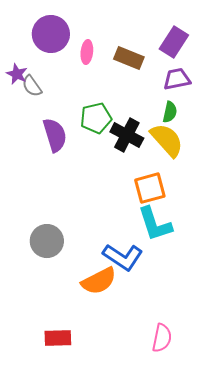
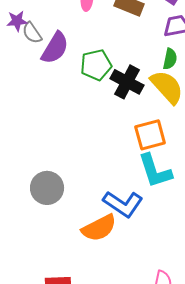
purple star: (17, 74) -> (17, 21), turned -30
purple semicircle: (55, 135) -> (55, 48), moved, turned 48

